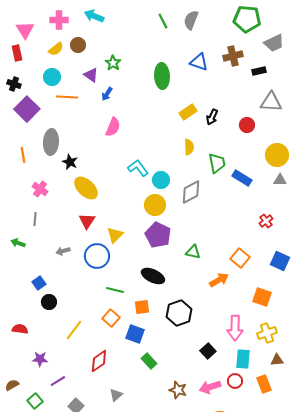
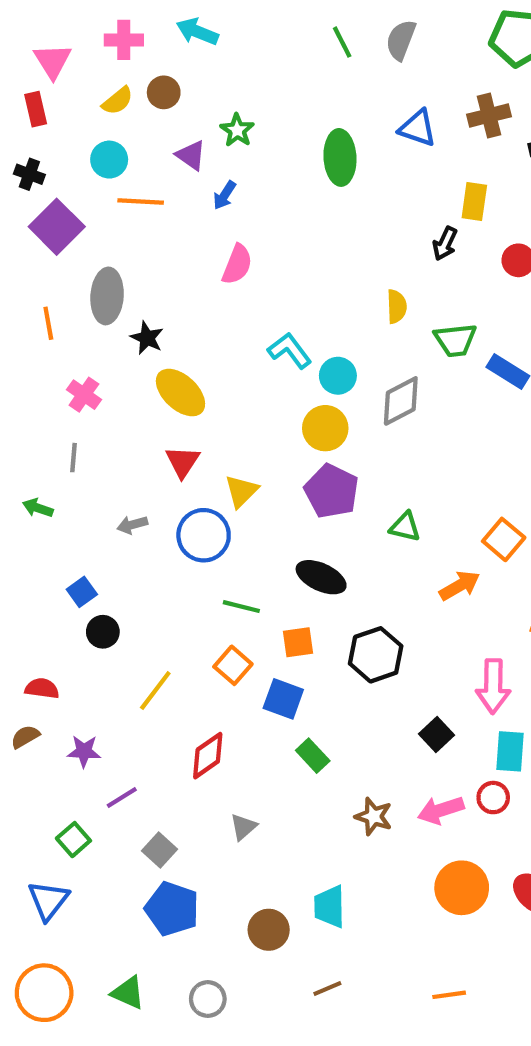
yellow rectangle: (188, 112) -> (474, 202), moved, turned -48
green trapezoid: (217, 163) -> (455, 340), turned 95
brown semicircle: (12, 385) -> (25, 737), moved

